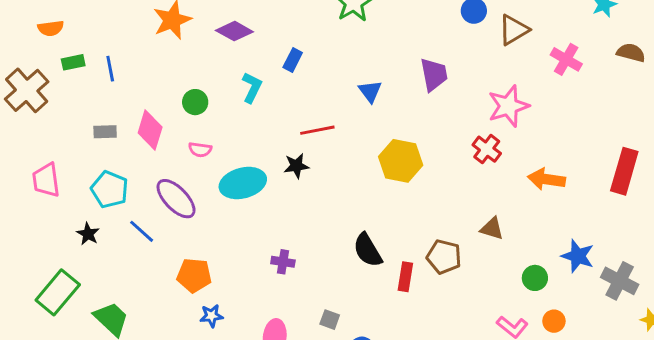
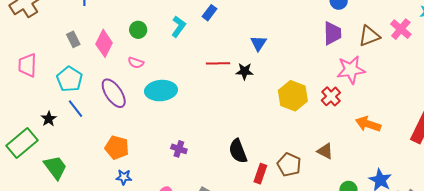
brown triangle: (514, 30) -> (369, 36), moved
pink cross: (566, 59) -> (401, 29), moved
purple trapezoid: (434, 74) -> (332, 33), moved
gray rectangle: (105, 132) -> (73, 39), turned 56
yellow hexagon: (401, 161) -> (293, 96), moved
black star: (296, 166) -> (245, 71), moved
blue line: (142, 231) -> (75, 109), moved
black star: (88, 234) -> (49, 119), moved

